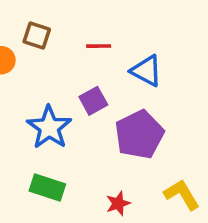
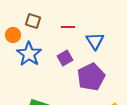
blue triangle: (146, 71) -> (95, 41), turned 30
blue star: (49, 127) -> (29, 54), moved

